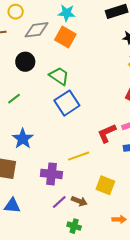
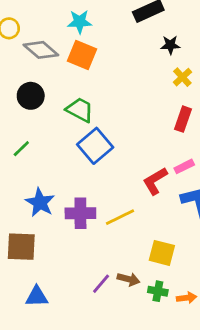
gray diamond: (36, 30) -> (41, 50), turned 55
purple cross: (51, 174) -> (80, 213), moved
green cross: (74, 226) -> (158, 291), moved

